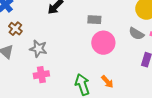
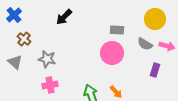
gray rectangle: (94, 20) -> (117, 30), moved

